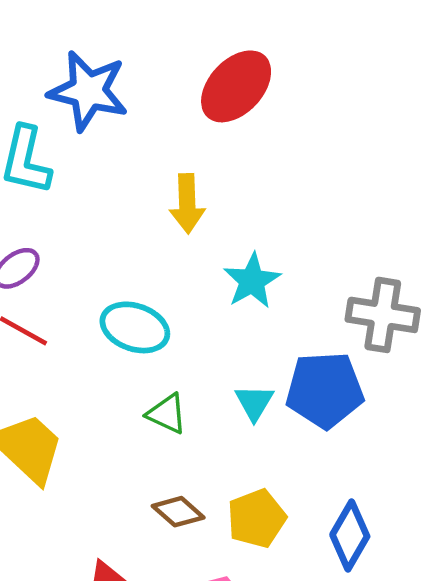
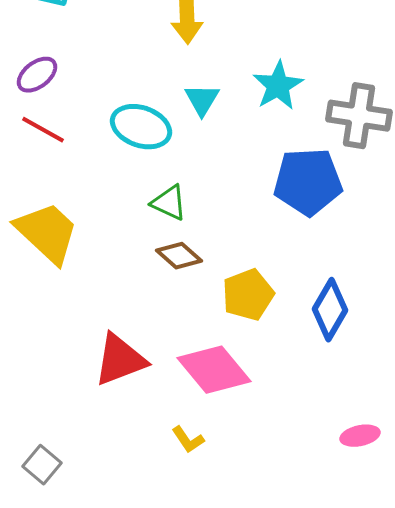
cyan star: (252, 281) -> (278, 86), moved
cyan triangle: (254, 402) -> (202, 100), moved
brown diamond: (178, 512) -> (179, 256), moved

